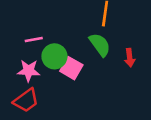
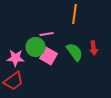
pink line: (34, 40) -> (47, 34), moved
green semicircle: (100, 45) -> (75, 52), moved

